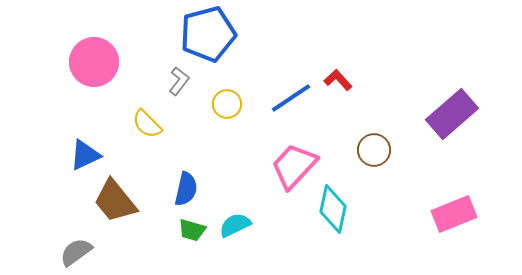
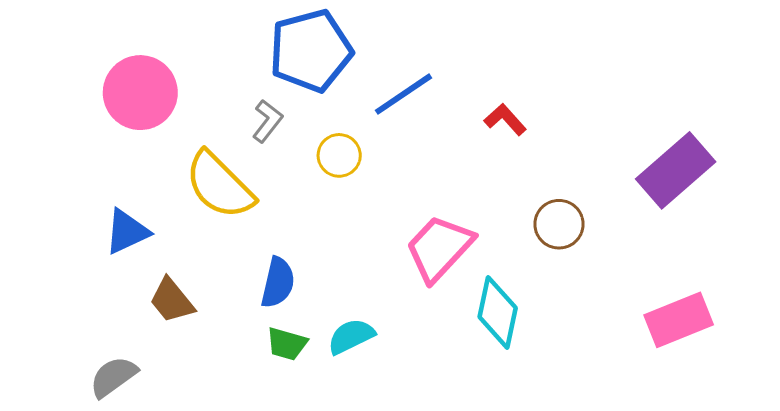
blue line: (291, 98) -> (403, 94), moved
yellow semicircle: (147, 124) -> (220, 185), size x1.6
brown trapezoid: (115, 201) -> (172, 300), size x0.7

